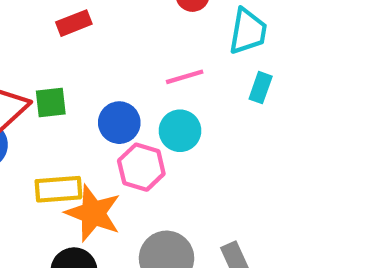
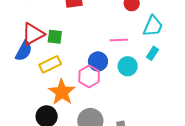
blue circle: (119, 123) -> (98, 61), moved
cyan circle: (180, 131) -> (128, 66), moved
yellow rectangle: (58, 189) -> (50, 64), moved, turned -35

